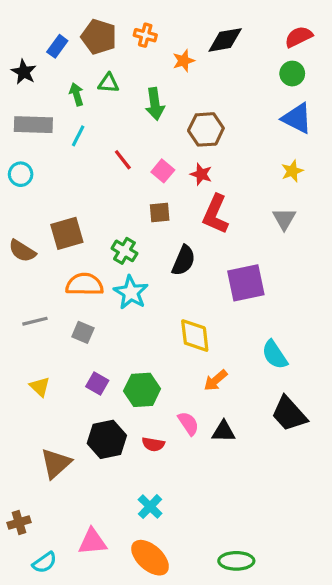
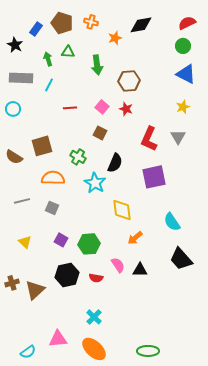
red line: (123, 160) -> (70, 108), moved, turned -56
brown square: (160, 213) -> (100, 133), turned 32
red L-shape: (216, 214) -> (149, 139), moved
cyan star: (131, 292) -> (95, 183), moved
brown cross: (19, 523) -> (12, 283), moved

